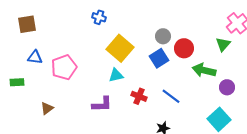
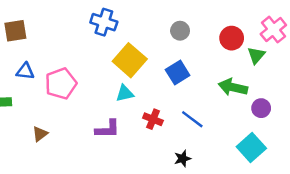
blue cross: (99, 17) -> (104, 22), size x1.5
gray circle: (163, 36) -> (180, 31), moved
red circle: (184, 48) -> (232, 38), moved

